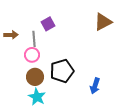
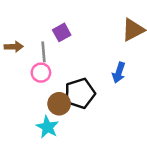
brown circle: (35, 77) -> (59, 104), moved
blue arrow: (95, 86) -> (119, 73), moved

